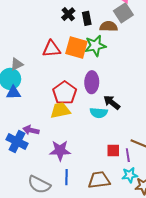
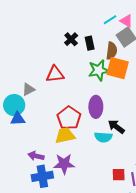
brown semicircle: (109, 26) -> (112, 51), turned 96
orange square: (76, 48) -> (118, 68), moved
gray triangle: (17, 64) -> (28, 89), moved
blue cross: (17, 142) -> (42, 176), moved, turned -35
purple star: (60, 151) -> (64, 164), moved

